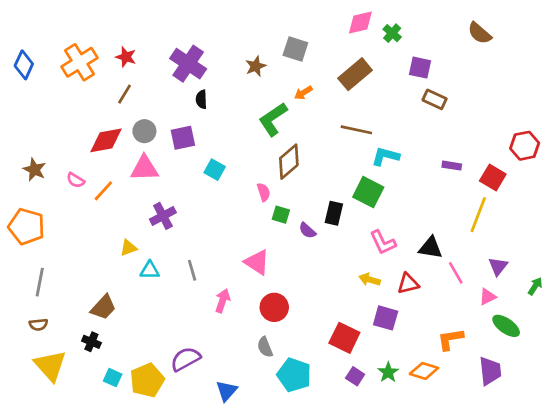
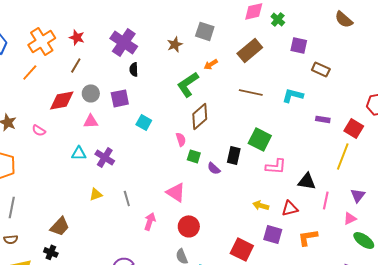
brown rectangle: (435, 99) -> (321, 69), moved
cyan L-shape: (386, 156) -> (293, 95), moved
pink triangle: (144, 168) -> (91, 121), size x0.7
orange line: (103, 191) -> (30, 72), moved
purple cross: (163, 216) -> (105, 157), turned -30
pink L-shape: (383, 242) -> (276, 166), moved, turned -60
yellow triangle: (129, 248) -> (96, 194), moved
cyan triangle: (150, 270) -> (79, 153), moved
pink line: (456, 273) -> (326, 200), turned 42
orange L-shape: (450, 339) -> (308, 237), moved

